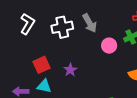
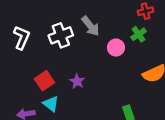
cyan triangle: (44, 86) -> (51, 104), turned 35

